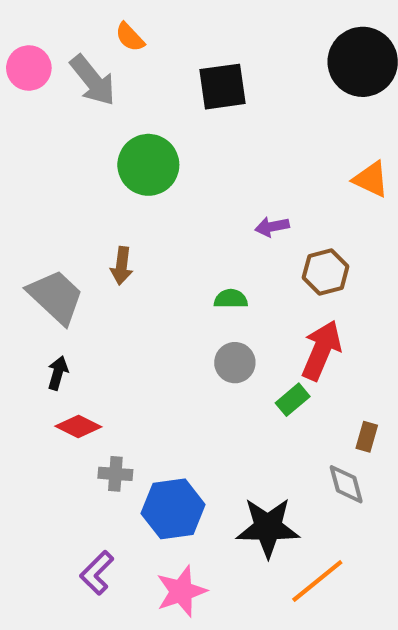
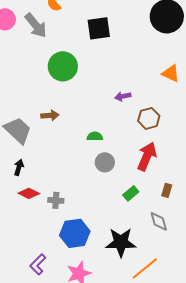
brown arrow: (122, 266) -> (50, 115), turned -102
green semicircle: (231, 299) -> (95, 136), moved
green rectangle: (293, 400) -> (131, 193), moved
brown rectangle: (367, 437) -> (167, 190), moved
gray cross: (115, 474) -> (56, 200), moved

